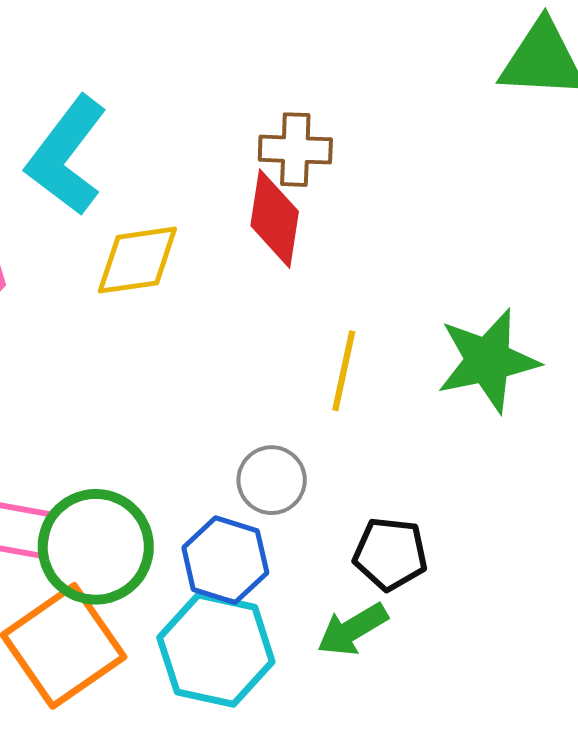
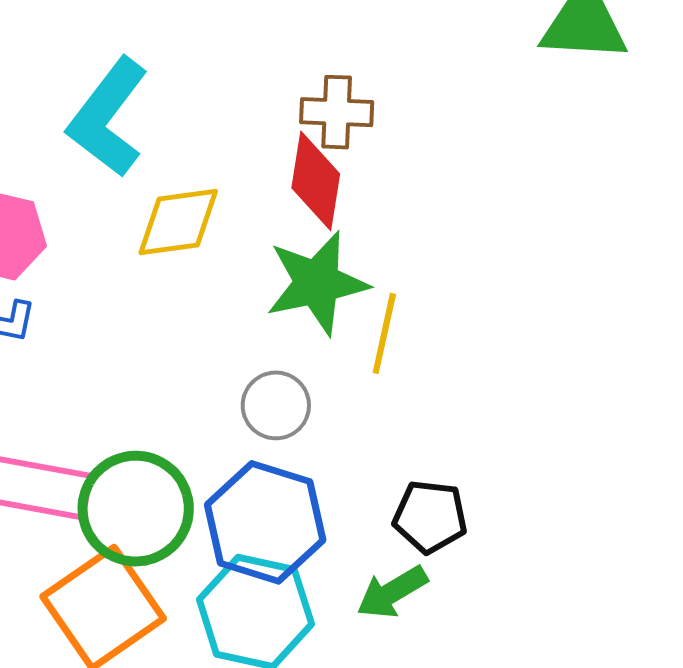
green star: (488, 361) -> (317, 283), moved
gray circle: (272, 480) -> (276, 405), moved
blue hexagon: (225, 560) -> (265, 522), size x1.4

